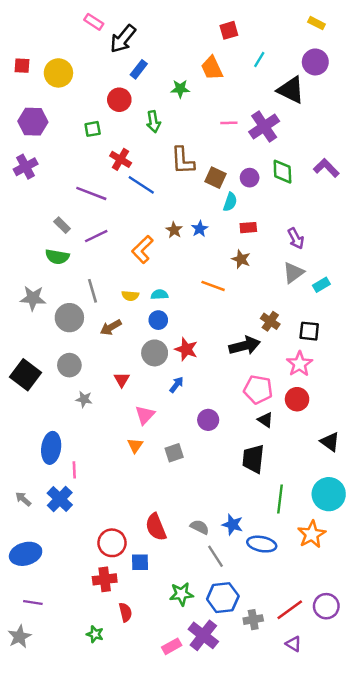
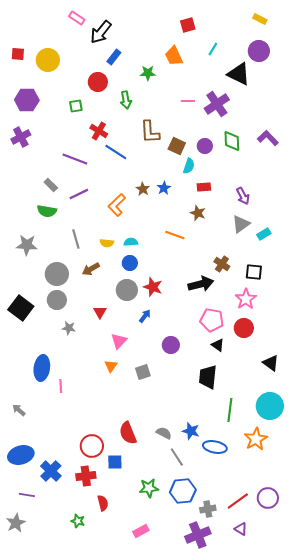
gray circle: (69, 318) -> (57, 274), moved
blue cross: (60, 499) -> (51, 471), moved
purple cross: (203, 635) -> (198, 535), moved, turned 30

